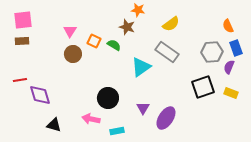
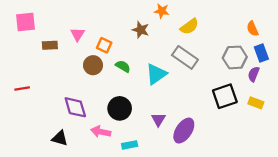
orange star: (138, 10) -> (162, 11), moved
brown rectangle: (22, 41) -> (50, 45), moved
green semicircle: (114, 45) -> (123, 66), moved
brown circle: (73, 54) -> (93, 65), moved
purple diamond: (40, 95) -> (75, 107), moved

